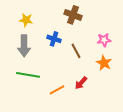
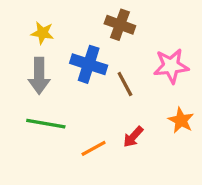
blue cross: (54, 39) -> (89, 64), size x1.5
pink star: (104, 40) -> (171, 66), size x1.5
orange star: (104, 63) -> (181, 120), moved

